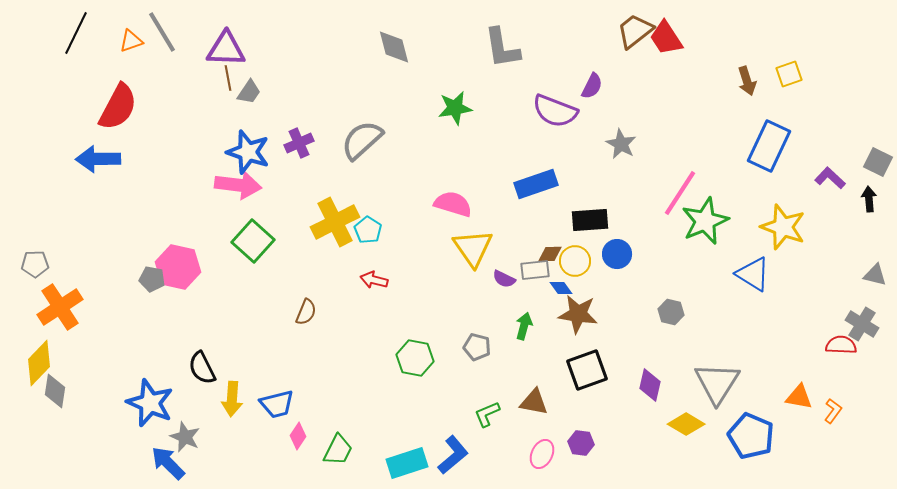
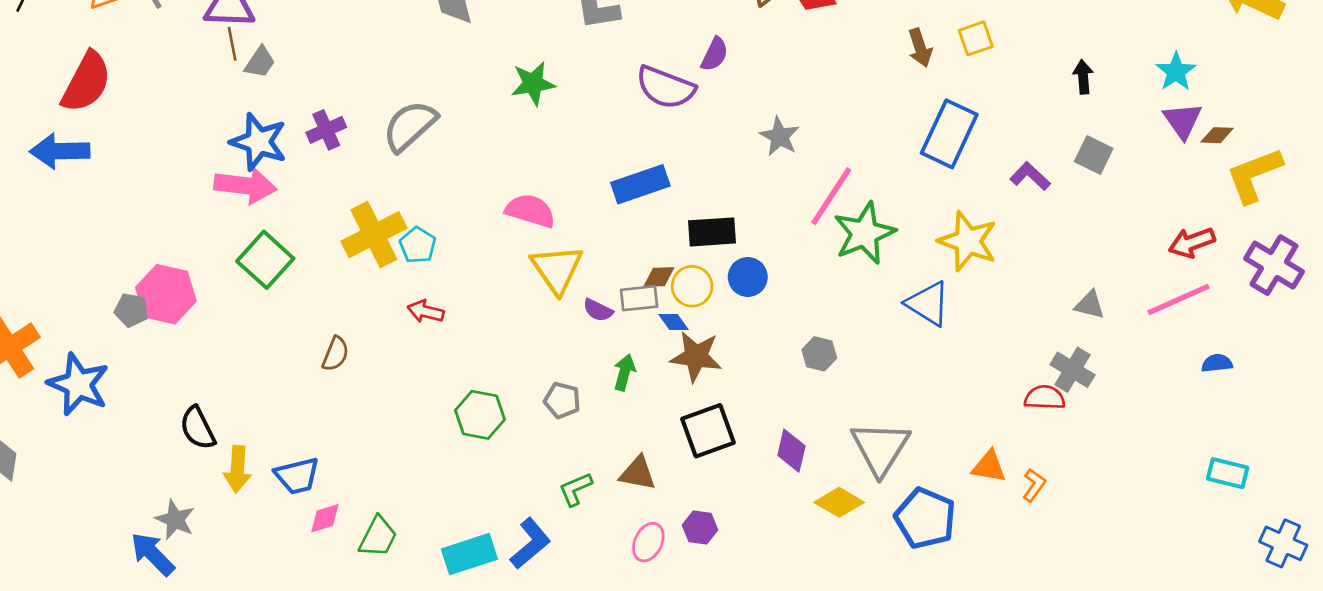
gray star: (621, 144) -> (780, 136), moved
black arrow: (869, 199) -> (1083, 77), moved
blue star: (150, 403) -> (78, 384), moved
pink diamond: (298, 436) -> (325, 518), turned 40

